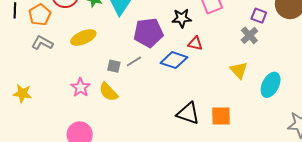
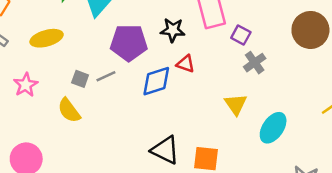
purple square: (259, 16) -> (241, 35), moved
blue diamond: (174, 60) -> (156, 81), turned -44
pink star: (80, 87) -> (26, 85), moved

